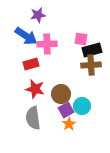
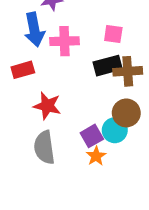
blue arrow: (26, 36) -> (34, 30), turned 45
black rectangle: (92, 50) -> (108, 66), moved
red rectangle: (31, 64) -> (23, 70), moved
brown circle: (61, 94) -> (126, 113), moved

